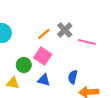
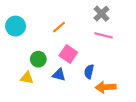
gray cross: (65, 30) -> (101, 14), moved
pink square: (43, 56) -> (68, 54), moved

